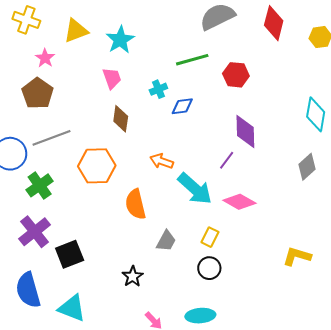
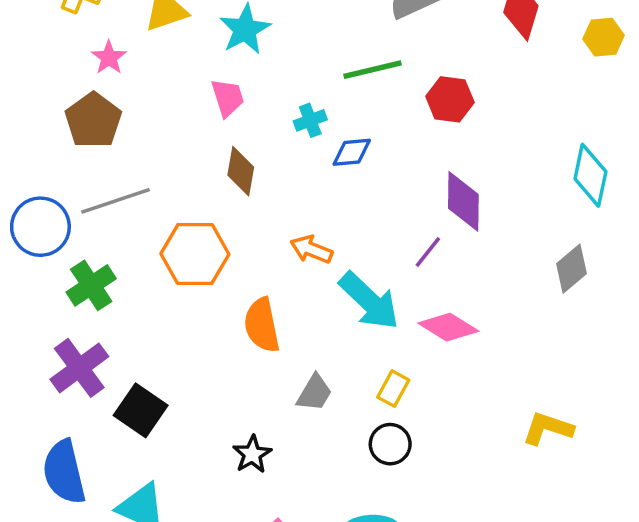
black square: (70, 254) -> (141, 410), turned -36

